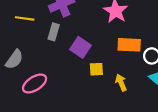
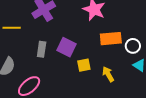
gray rectangle: (54, 32) -> (42, 49), moved

